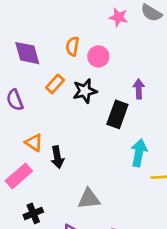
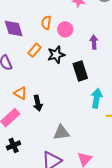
purple arrow: (139, 89) -> (94, 42), moved
black rectangle: (117, 114) -> (80, 71), turned -36
black cross: (33, 213) -> (14, 145), moved

